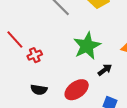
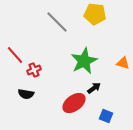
black arrow: (105, 70) -> (94, 88), moved
black semicircle: (39, 90) -> (26, 94), moved

